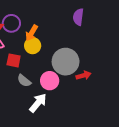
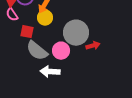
gray semicircle: (24, 81) -> (37, 51), size x1.6
white arrow: (38, 103) -> (50, 72), turned -126

